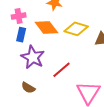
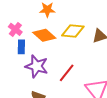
pink cross: (19, 16) -> (15, 29), turned -32

